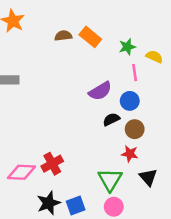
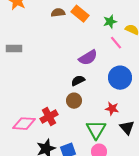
pink line: (135, 73) -> (116, 43), turned -32
blue circle: (130, 101) -> (120, 78), moved, size x1.5
black semicircle: (111, 119) -> (78, 81), moved
brown circle: (135, 129) -> (74, 101), moved

